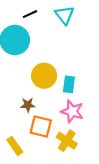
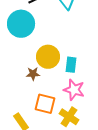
brown star: (28, 105) -> (33, 74), moved

